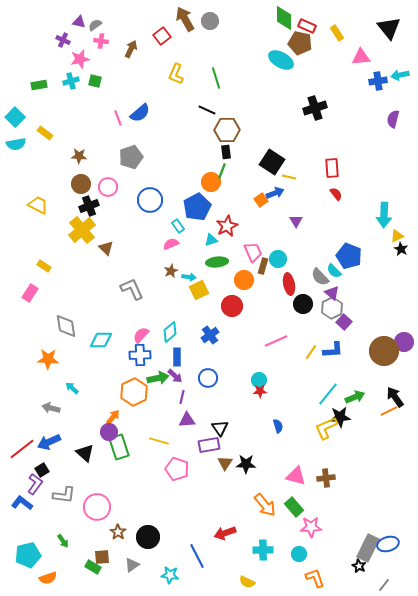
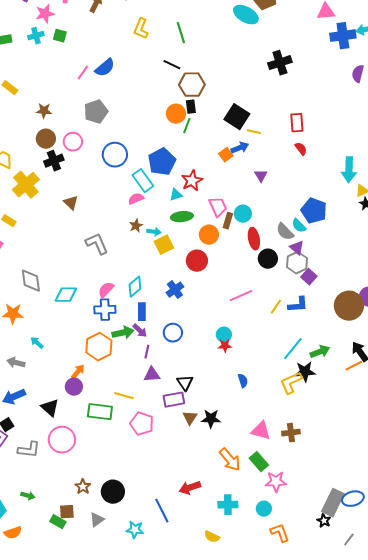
blue cross: (378, 81) -> (343, 36), size x1.4
pink line: (118, 118) -> (83, 73), turned 56
orange circle: (211, 182) -> (176, 114), moved
cyan rectangle: (178, 226) -> (143, 181), size x1.6
yellow cross: (82, 230) -> (26, 185), moved
green rectangle: (119, 447) -> (100, 412), moved, turned -65
pink circle: (97, 507) -> (62, 440), moved
green arrow: (63, 541) -> (28, 496), turned -40

